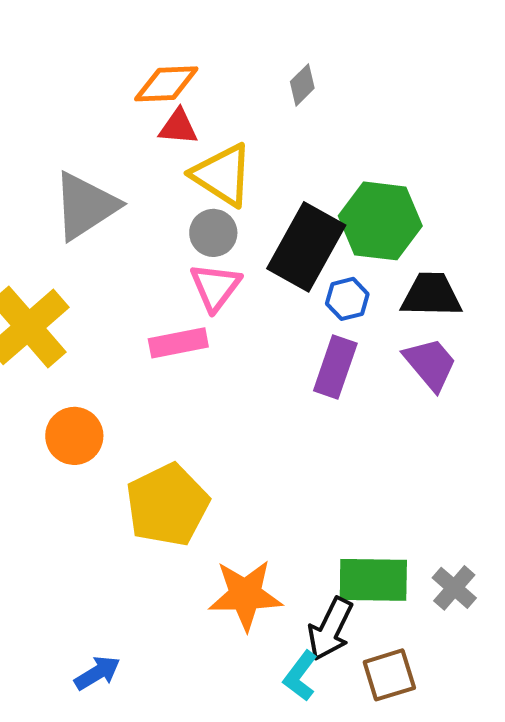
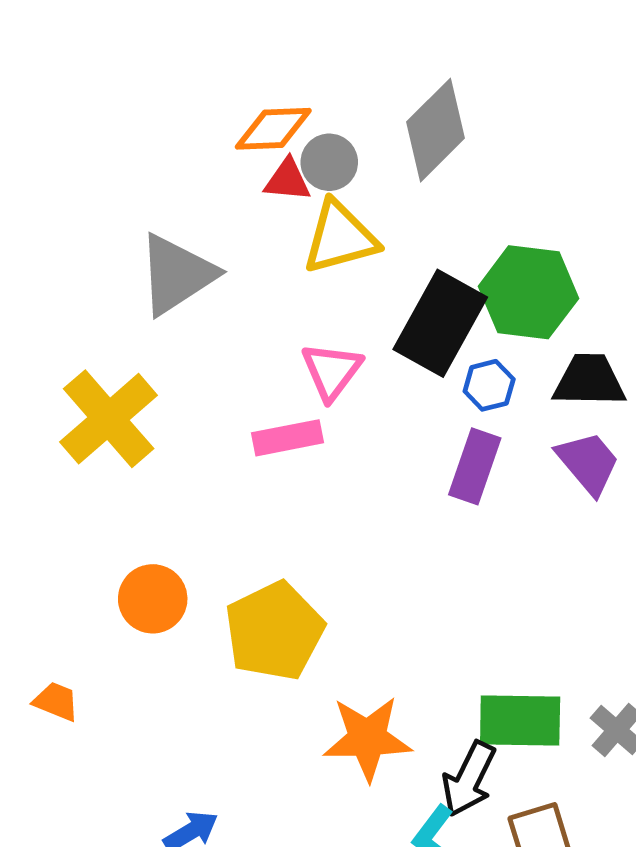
gray diamond: (302, 85) -> (435, 130), size x2.0
yellow triangle: (222, 175) -> (340, 237), turned -48
gray circle: (213, 233) -> (329, 162), moved
orange circle: (74, 436) -> (153, 599), moved

